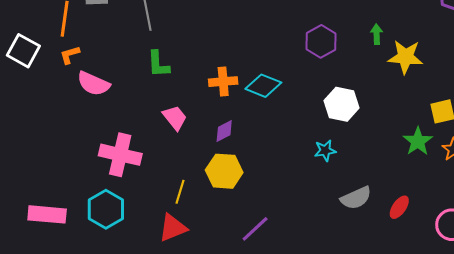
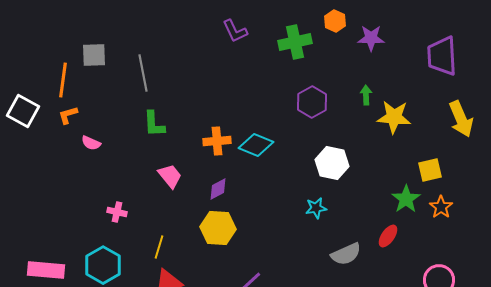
pink semicircle: (93, 84) -> (91, 143), size x0.6
pink cross: (120, 155) -> (117, 212), size x0.5
yellow line: (180, 192) -> (159, 247), moved
red ellipse: (399, 207) -> (388, 236), moved

